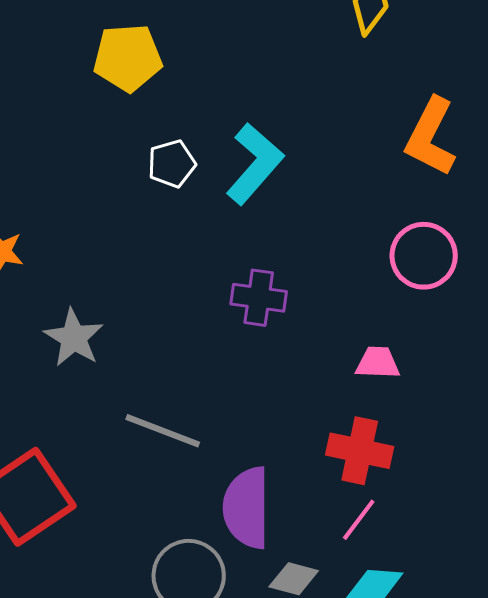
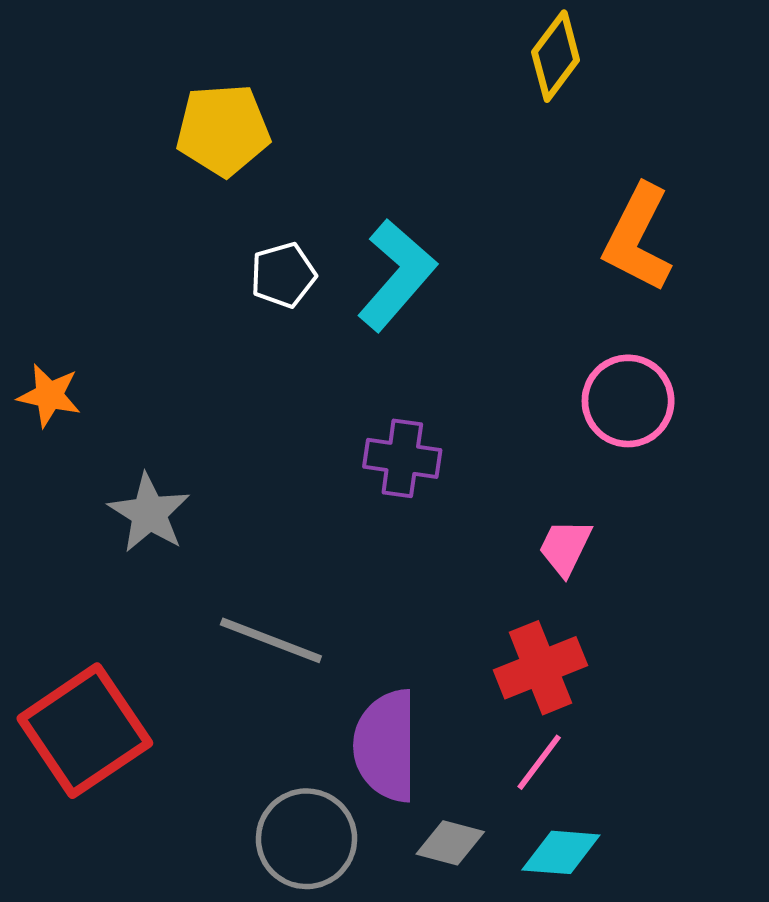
pink trapezoid: (378, 363) -> (565, 547), turned -66
red cross: (360, 451) -> (540, 668), turned -34

